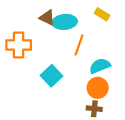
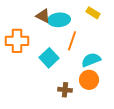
cyan square: (52, 76) -> (49, 58), moved
brown cross: (94, 109) -> (65, 90), moved

